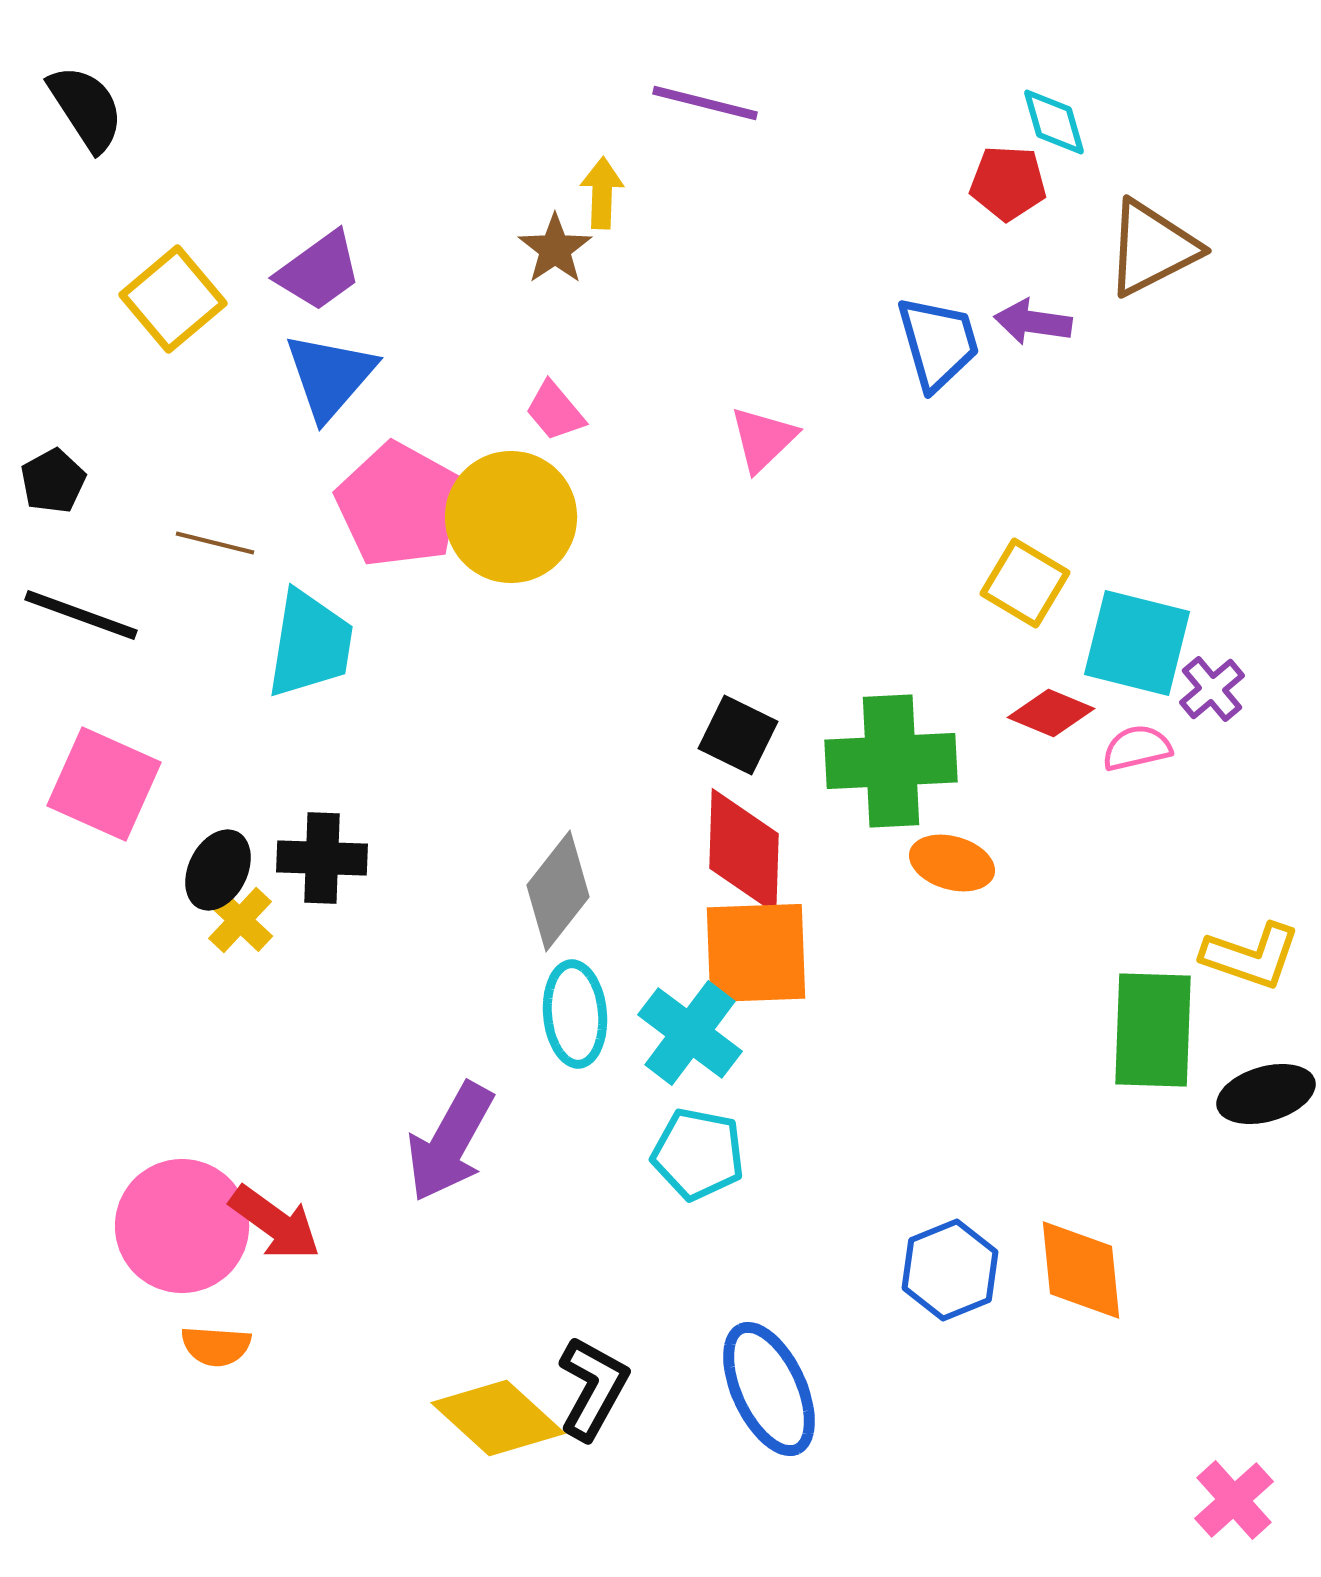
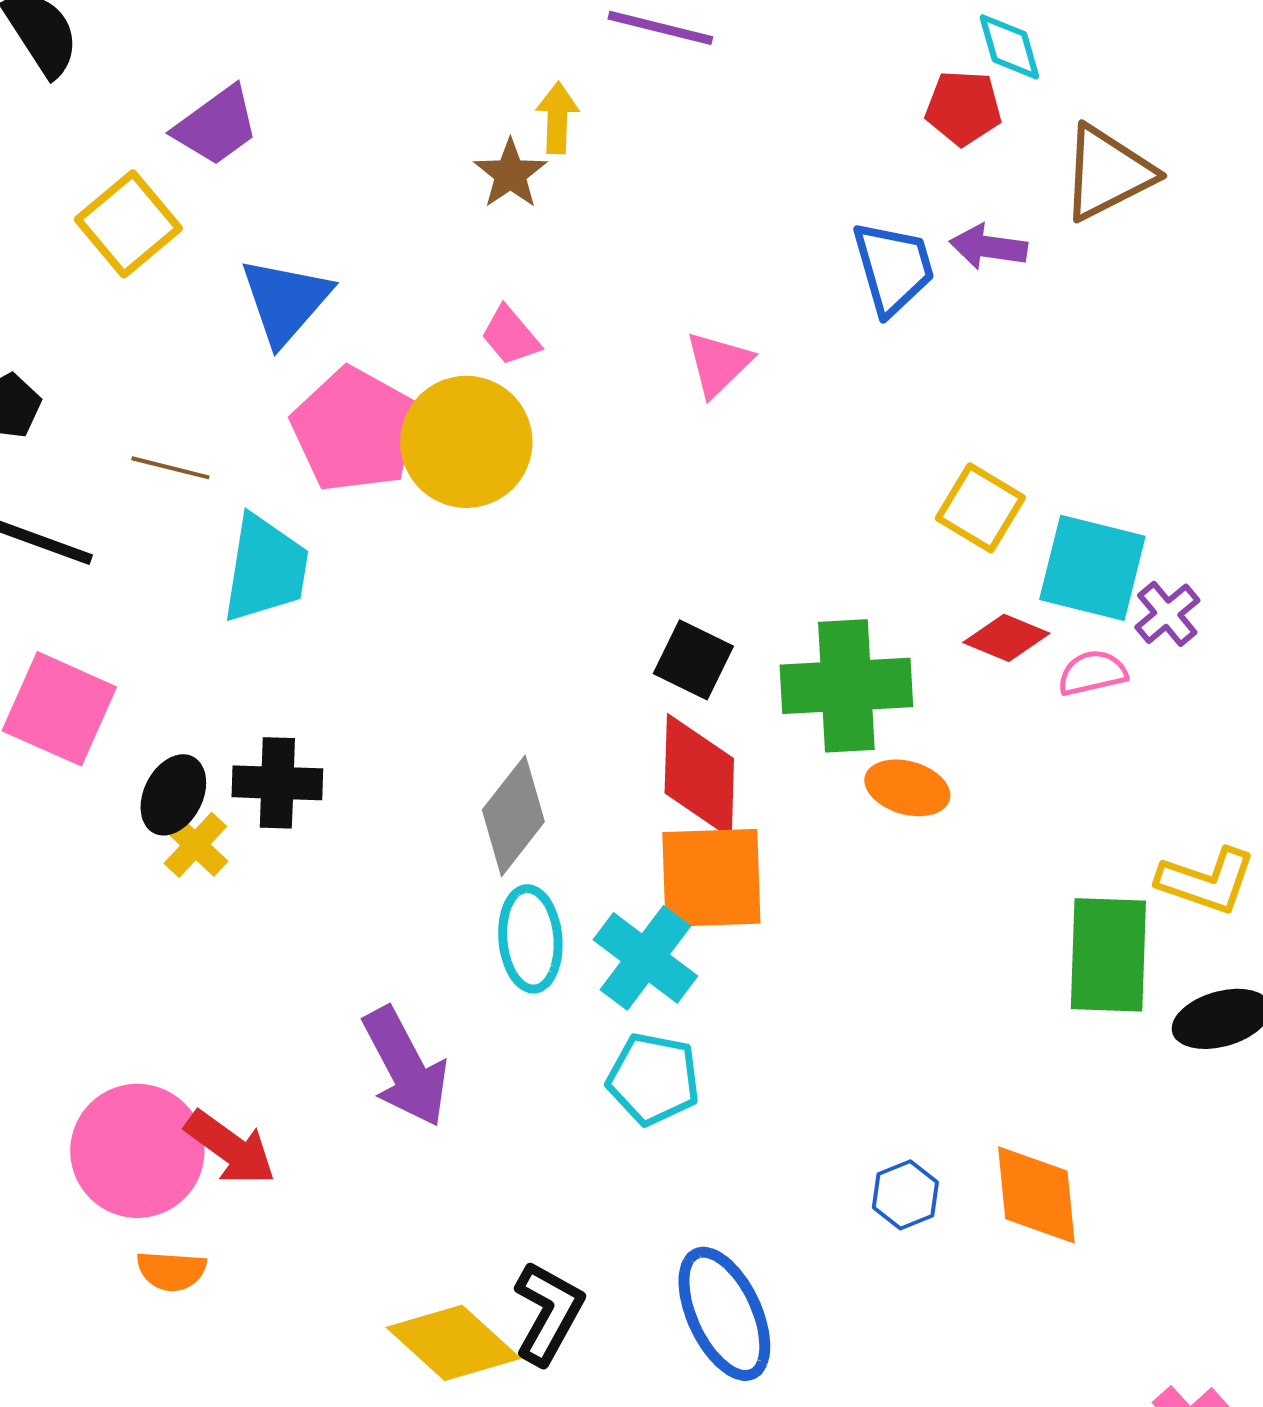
purple trapezoid: (319, 271) -> (216, 126), moved
purple arrow: (450, 1142) -> (405, 1067), turned -57
blue hexagon: (950, 1270) -> (905, 1195), size x0.7

